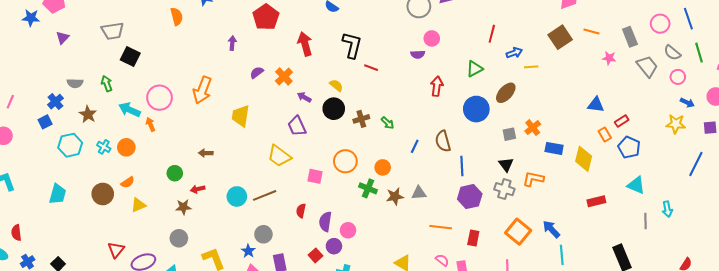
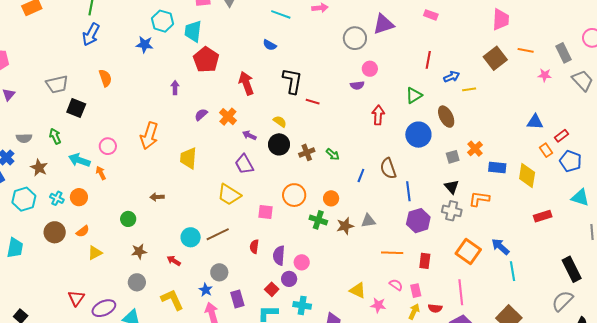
orange semicircle: (177, 16) -> (105, 78), moved
brown ellipse: (506, 93) -> (446, 117), turned -65
pink circle: (160, 98) -> (108, 146), size x0.7
red arrow: (198, 189) -> (174, 261), moved, turned 48
brown circle: (103, 194) -> (55, 232), moved

